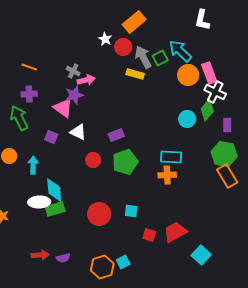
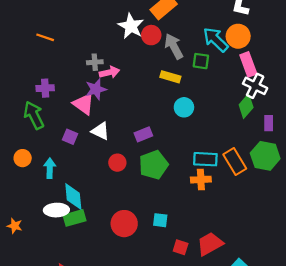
white star: (105, 39) -> (131, 26), size x1.6
green square: (160, 58) -> (201, 61), moved, turned 35
orange line: (29, 67) -> (45, 37), moved
gray cross: (73, 71) -> (95, 62), turned -32
yellow rectangle: (135, 74) -> (170, 77), moved
orange circle: (188, 75) -> (238, 36), moved
cyan circle: (187, 119) -> (184, 107), moved
orange rectangle: (227, 176) -> (235, 161), moved

